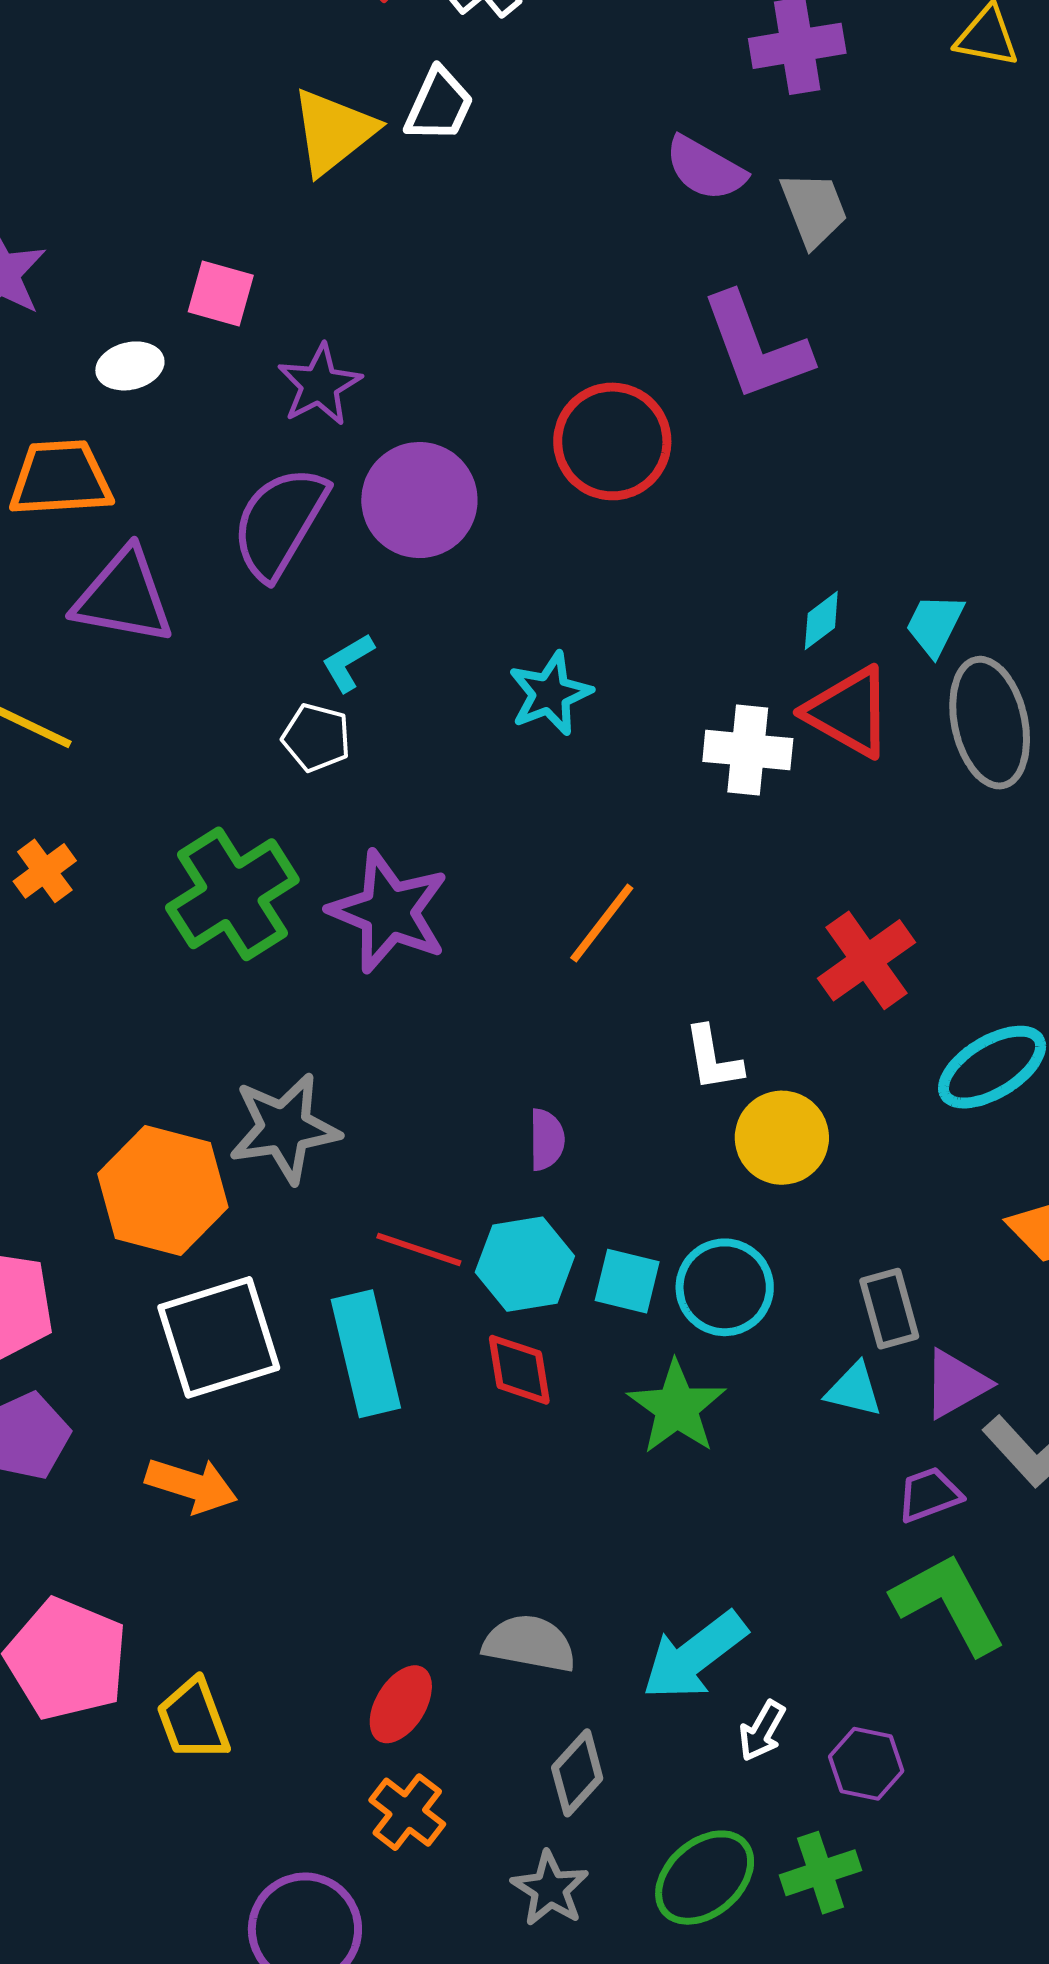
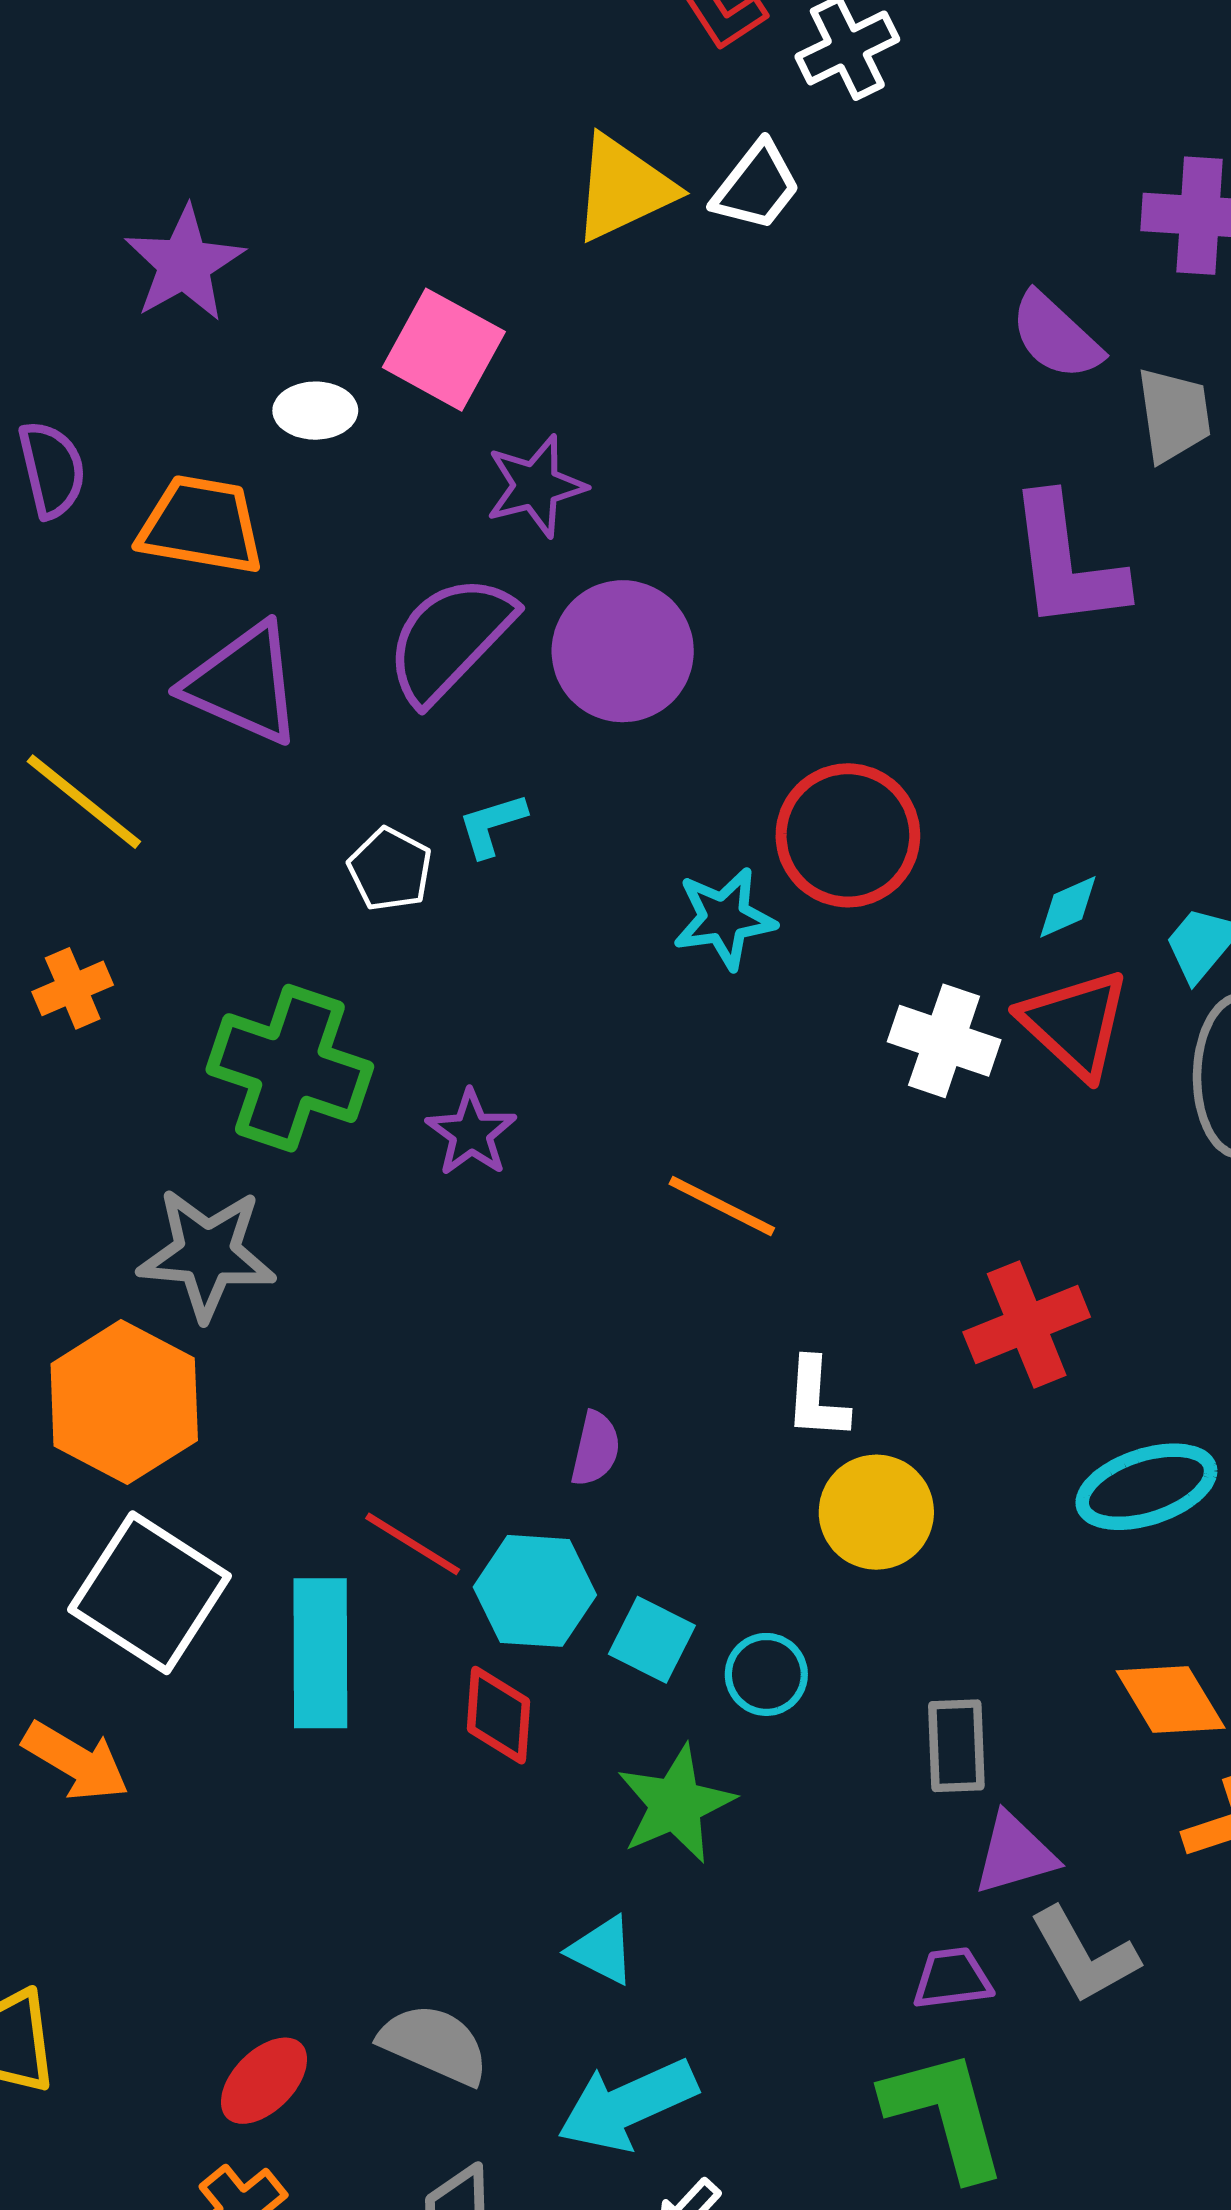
pink square: (221, 293) -> (444, 350), size x1.4
red circle: (612, 441) -> (848, 835), moved
white pentagon: (316, 738) -> (390, 869), moved
green cross: (232, 894) -> (290, 1068), turned 38
purple star: (389, 912) -> (471, 1133), size x0.6
orange line: (602, 923) -> (722, 1206), turned 66
gray star: (284, 1128) -> (207, 1254), moved
cyan circle: (725, 1287) -> (766, 1674), size x0.7
white square: (219, 1337) -> (150, 1593), turned 37
cyan triangle: (854, 1390) -> (602, 1950), moved

